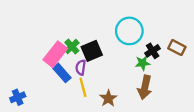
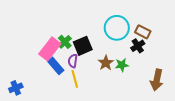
brown rectangle: (177, 48) -> (143, 32), moved
green star: (143, 63) -> (122, 65), moved
brown arrow: (145, 87) -> (157, 80), moved
brown star: (108, 98) -> (106, 63), moved

